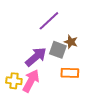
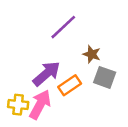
gray square: (58, 50) -> (105, 77), moved
orange rectangle: (70, 73) -> (70, 85), moved, turned -36

